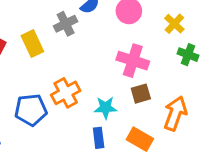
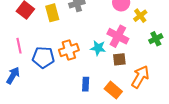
yellow cross: (174, 24) -> (140, 16), moved
green cross: (188, 55) -> (156, 39), turned 32
cyan star: (106, 108) -> (98, 48), moved

